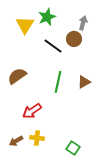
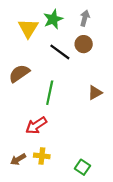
gray arrow: (83, 23) -> (85, 18), moved
brown semicircle: (17, 76) -> (19, 73), moved
green line: (58, 82) -> (50, 93), moved

